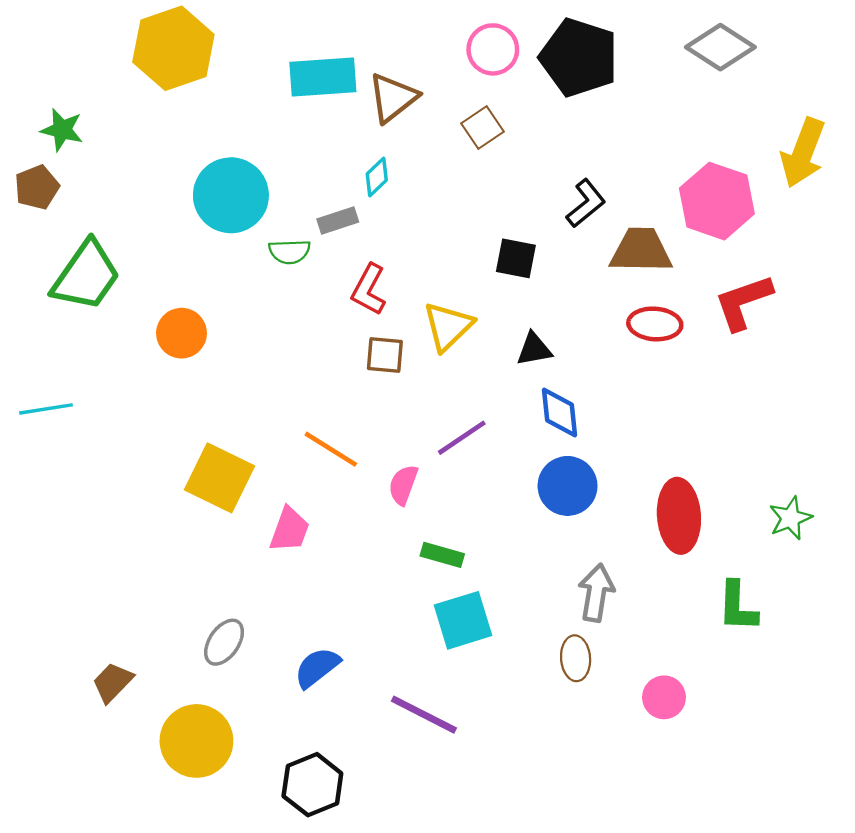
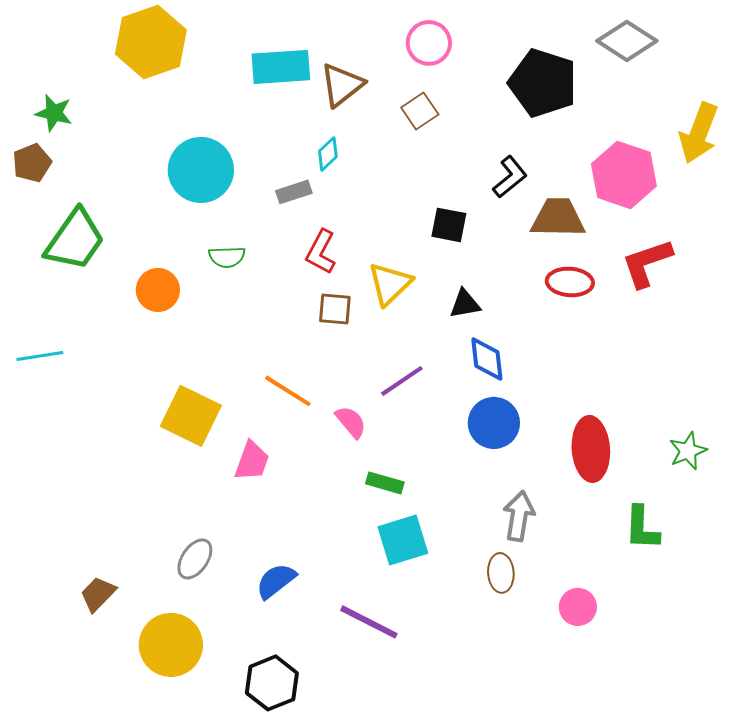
black pentagon: (579, 57) -> (543, 83), moved
green semicircle: (289, 252) -> (227, 257), moved
pink semicircle: (403, 485) -> (351, 422), turned 120

